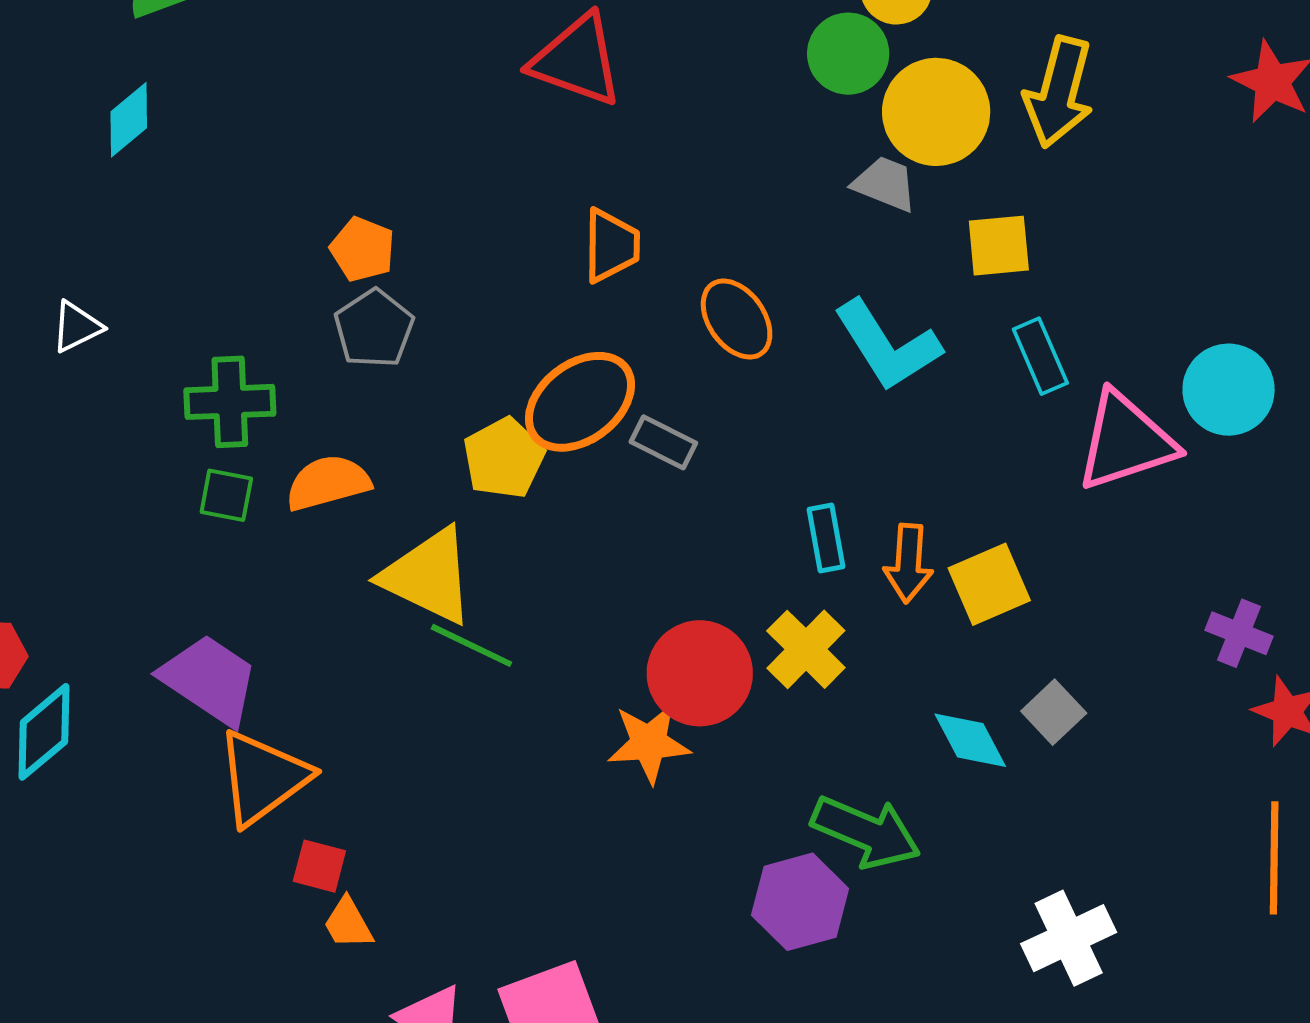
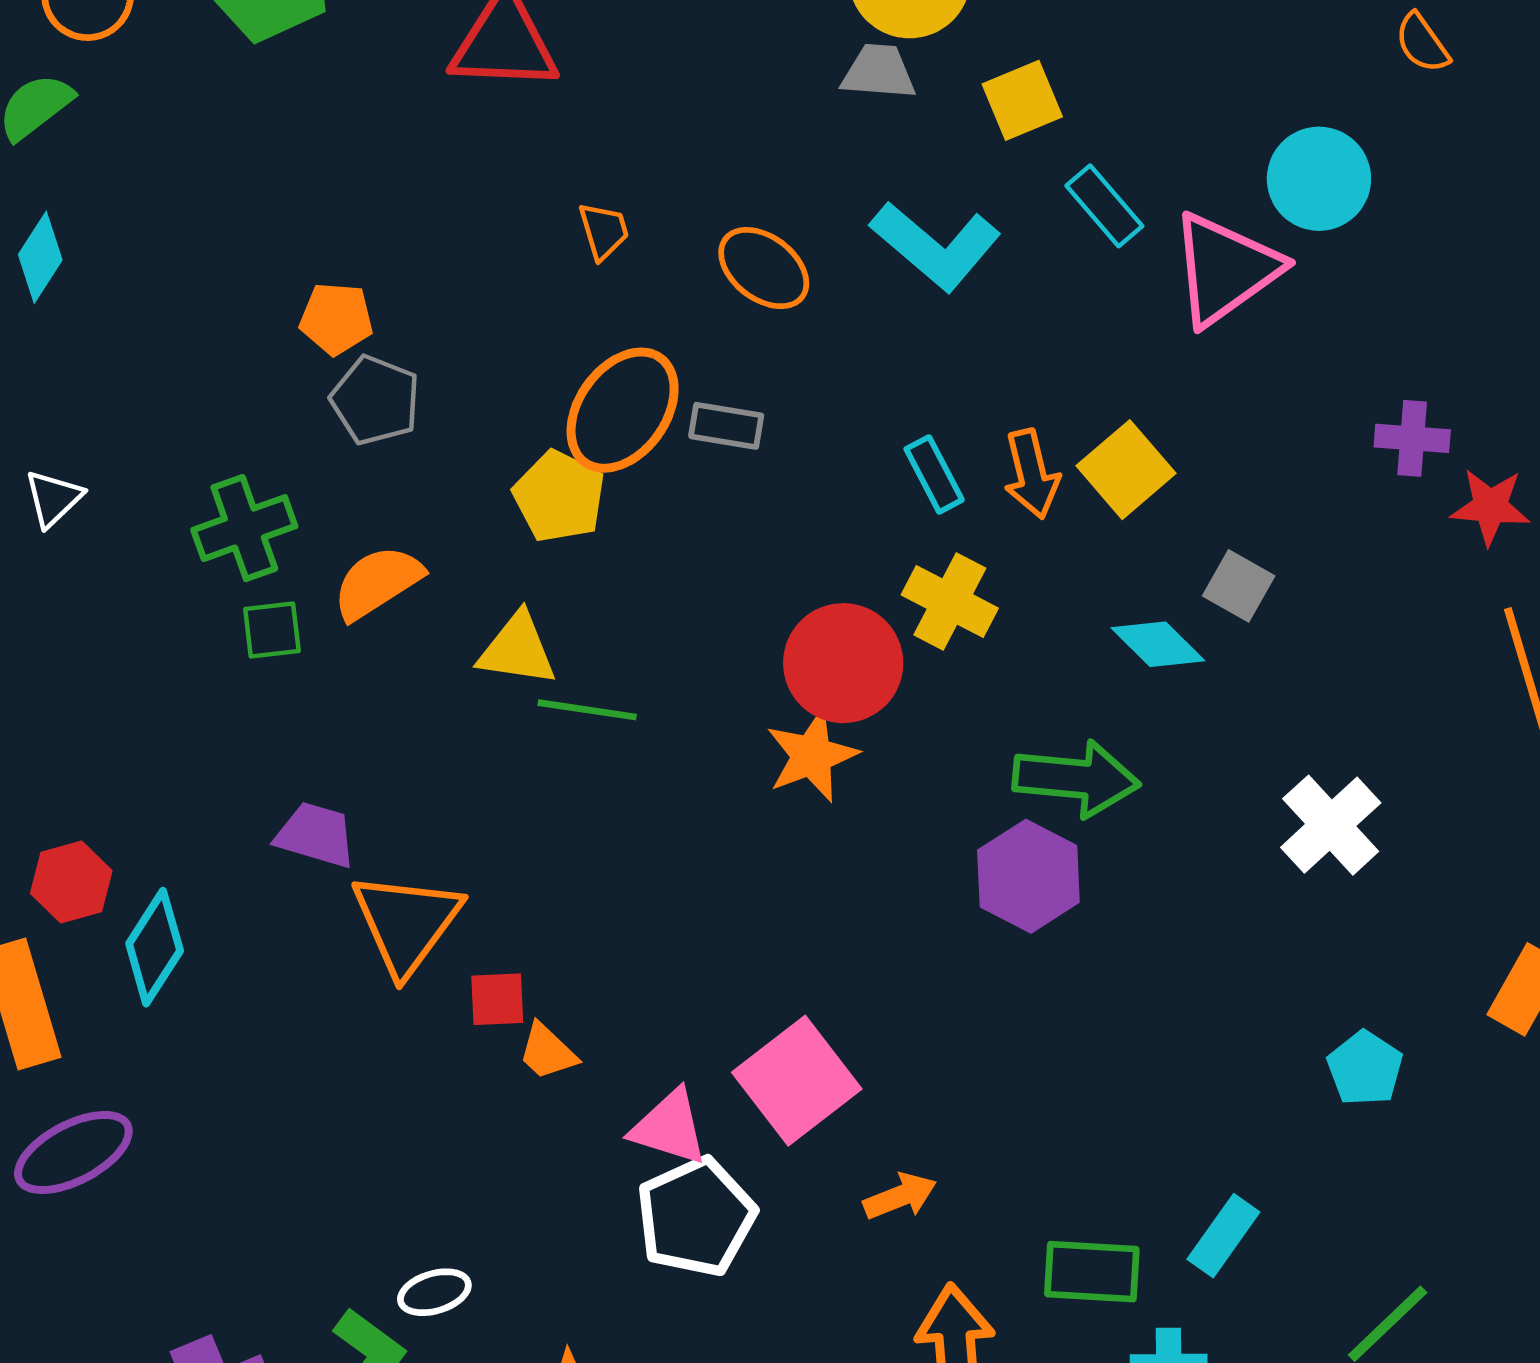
orange trapezoid: (611, 246) -> (604, 231), size x0.7
yellow triangle: (428, 576) -> (517, 649), size x0.7
purple trapezoid: (209, 680) -> (316, 835), size x0.7

